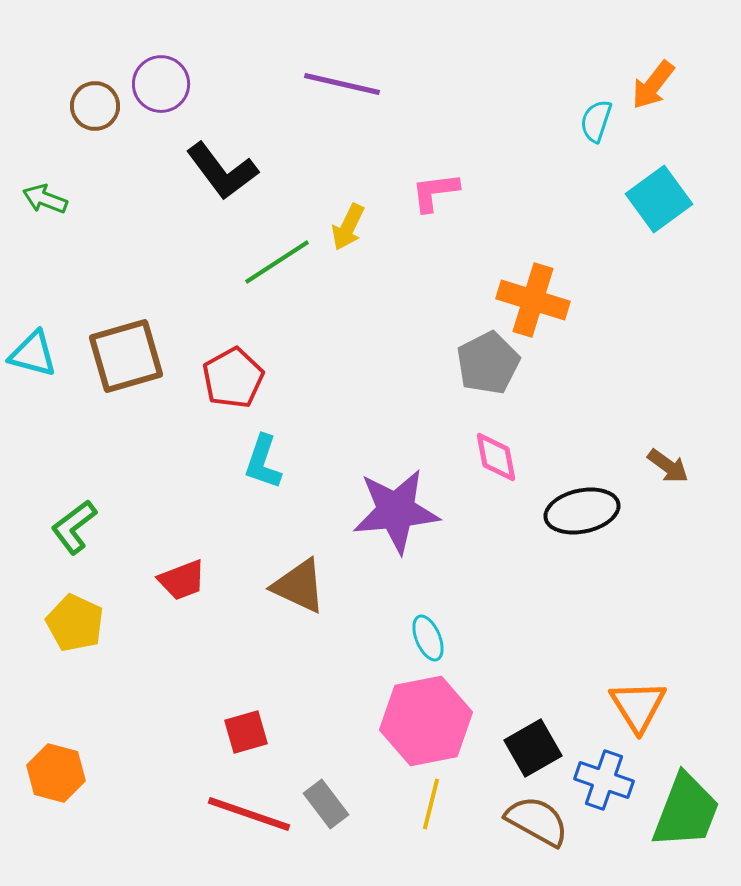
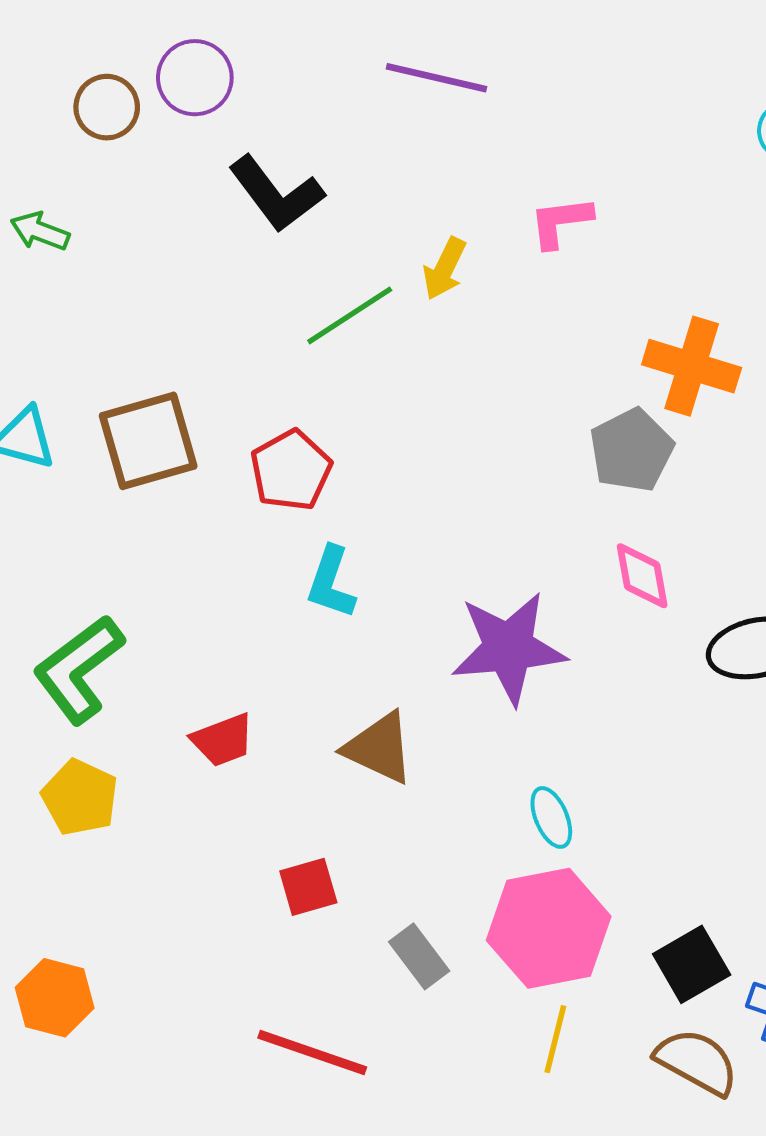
green L-shape: (74, 527) -> (79, 669), size x1.5
red square: (246, 732) -> (308, 887), moved
gray rectangle: (326, 804) -> (419, 956), moved

